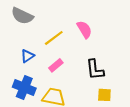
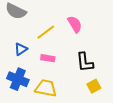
pink rectangle: (56, 65) -> (48, 58), turned 48
yellow square: (104, 95) -> (94, 86), turned -32

